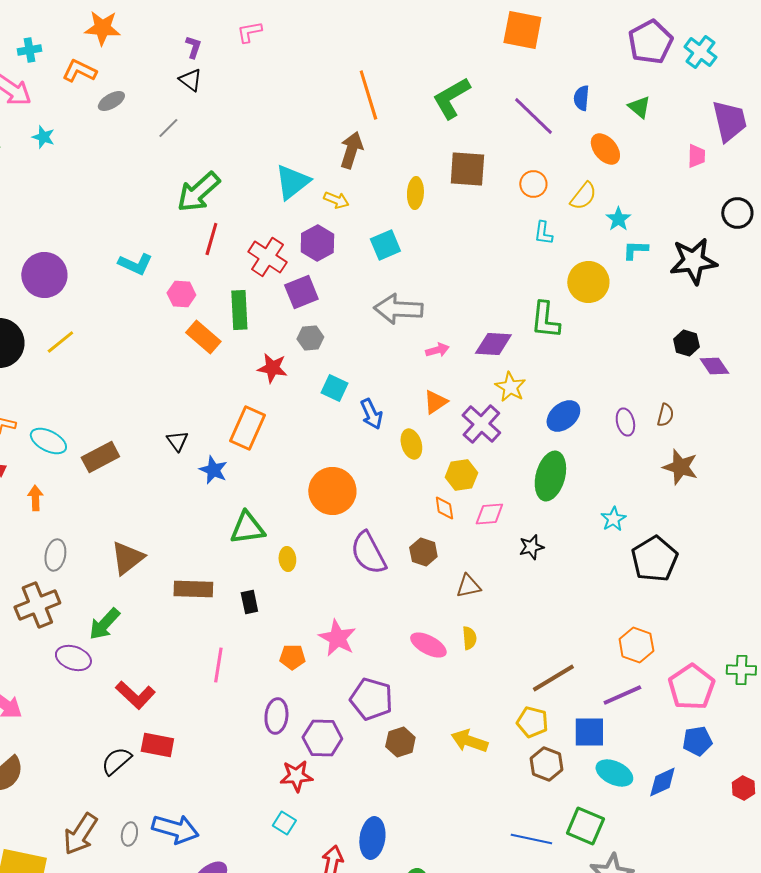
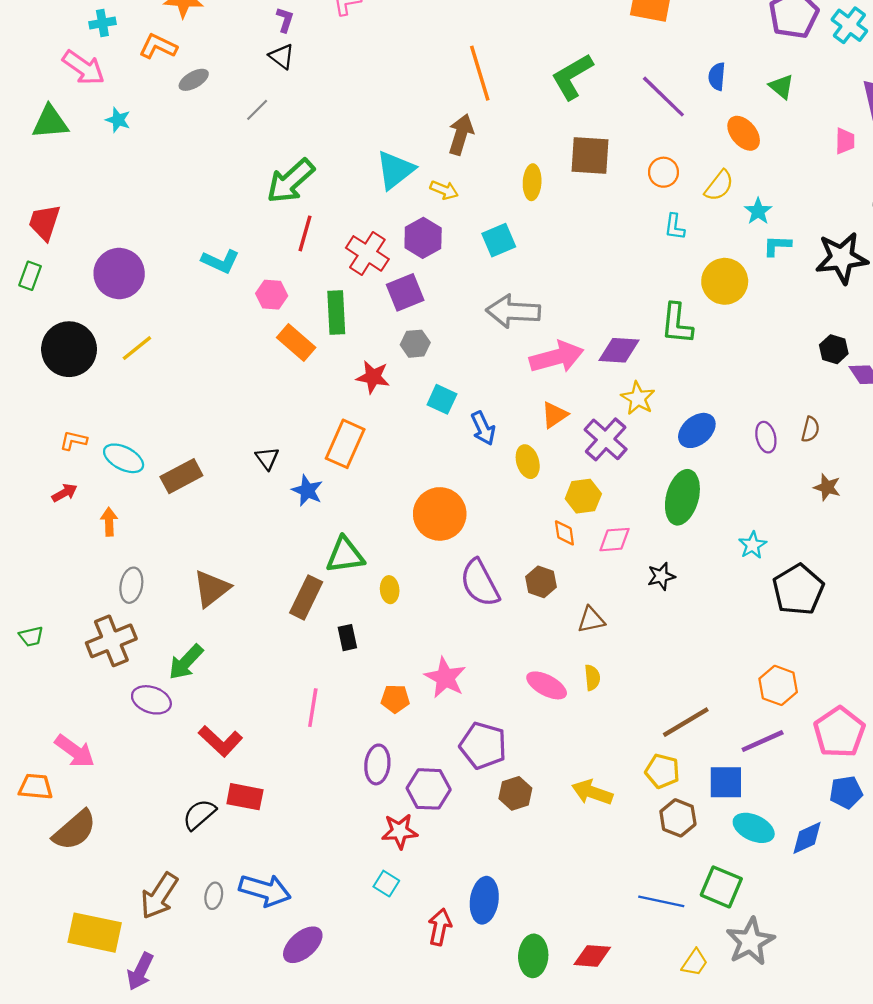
pink arrow: (437, 350) -> (557, 357), size x2.0
brown star: (680, 467) -> (827, 487), size x0.7
brown rectangle: (193, 589) -> (306, 597), moved, turned -66

